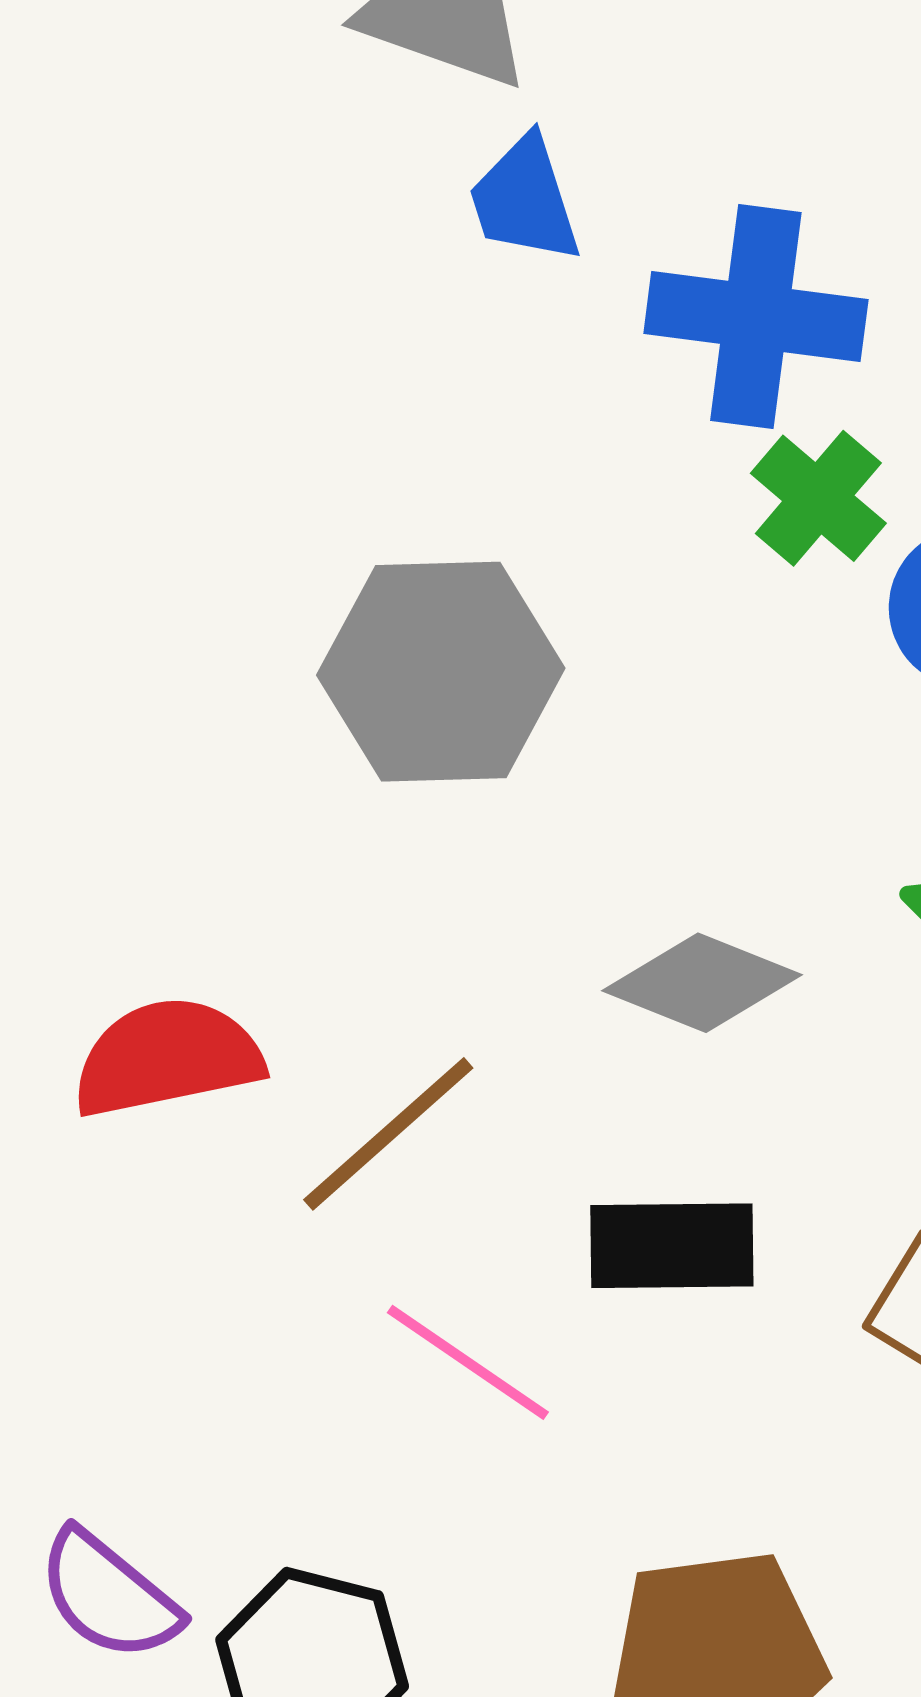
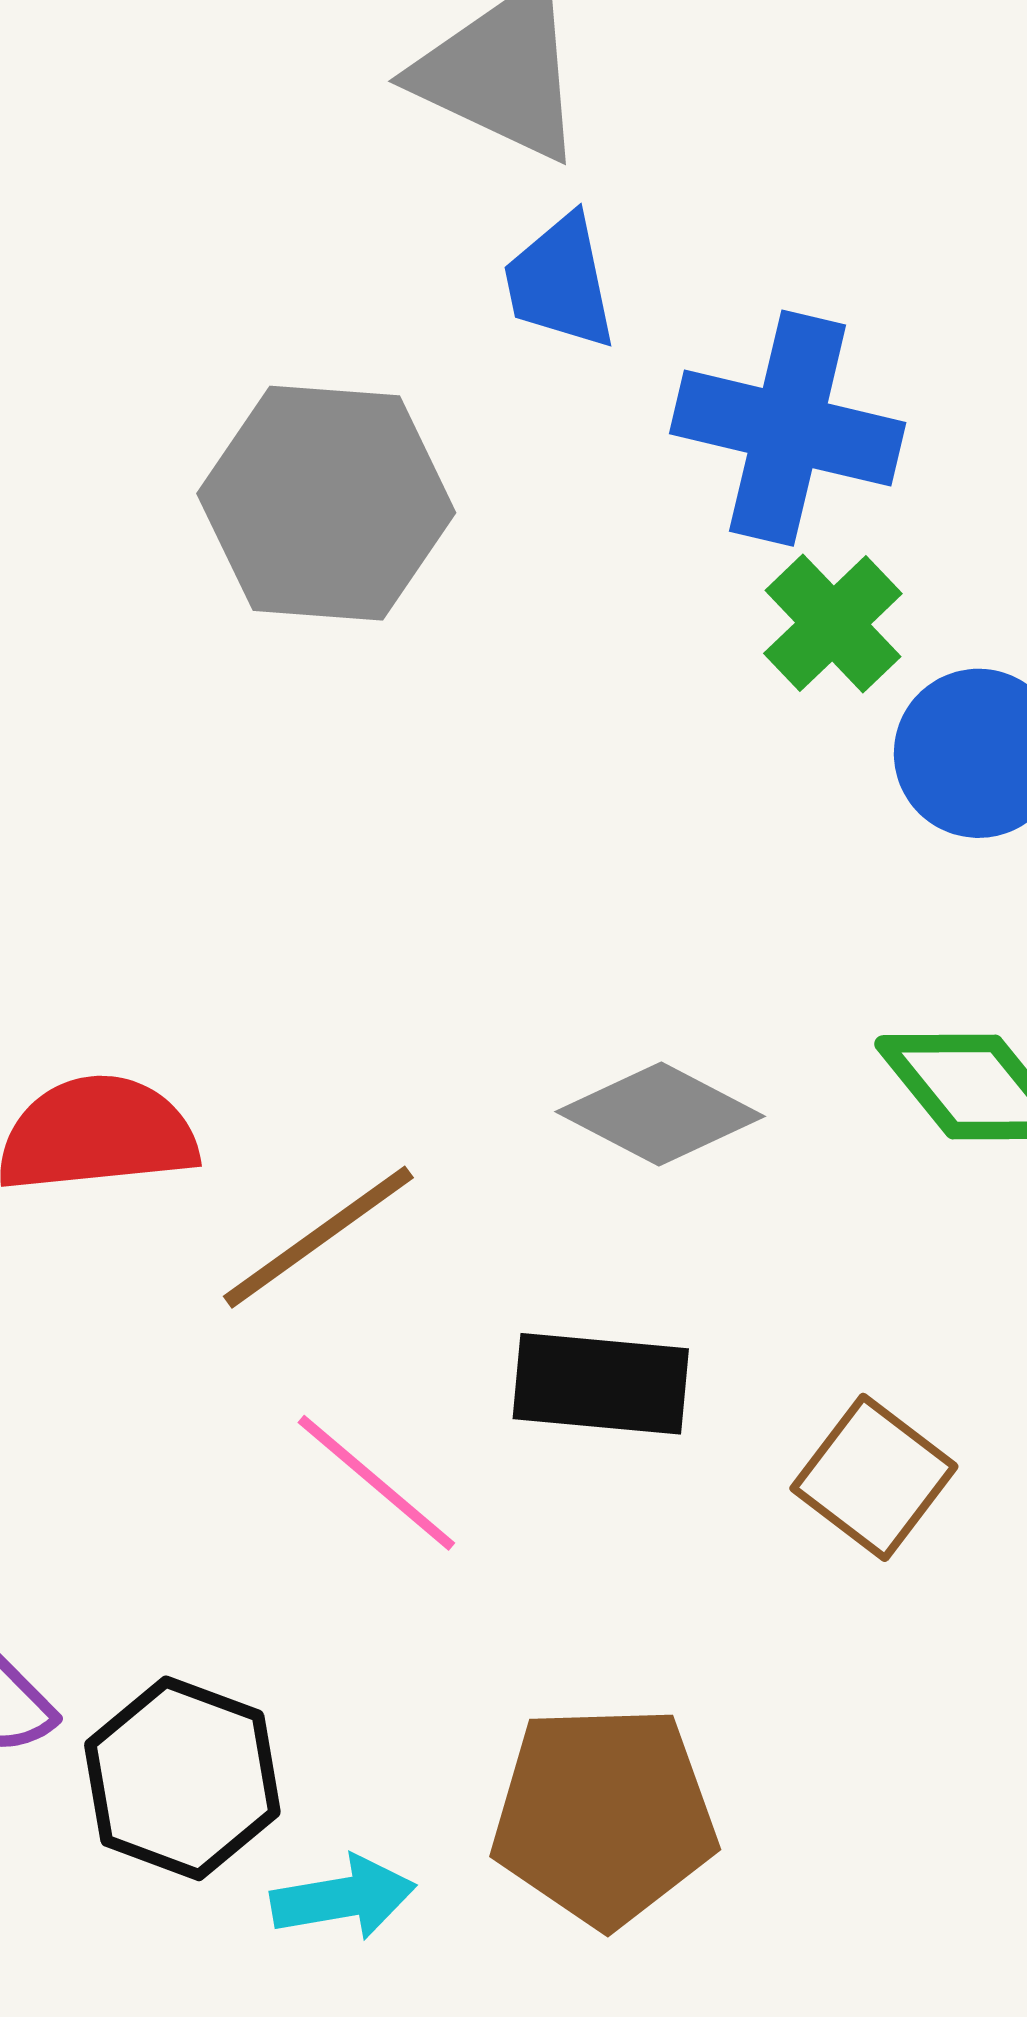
gray hexagon: (441, 672) -> (326, 503), moved

